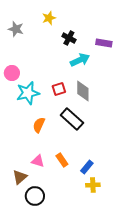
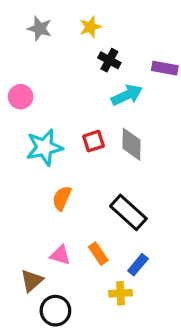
yellow star: (49, 18) -> (90, 27), moved
gray star: (16, 29) -> (40, 29), moved
pink circle: (12, 73) -> (21, 97), moved
black rectangle: (72, 119) -> (128, 212), moved
yellow cross: (93, 185) -> (120, 293), moved

